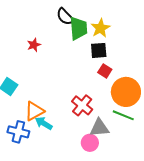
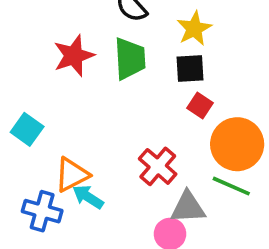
green trapezoid: (78, 28) -> (130, 59), moved
red star: (34, 45) -> (74, 56), size x1.6

